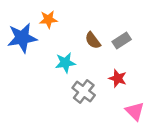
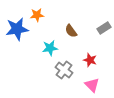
gray rectangle: (122, 40) -> (104, 28), moved
pink triangle: (135, 111) -> (92, 85), moved

